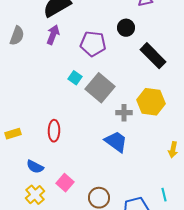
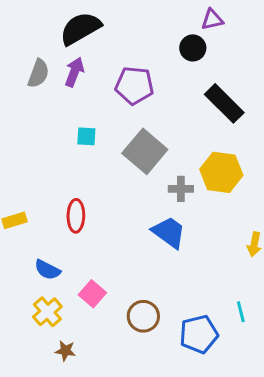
black circle: (126, 28) -> (193, 48), moved
gray semicircle: (17, 36) -> (38, 73), moved
cyan square: (75, 78) -> (86, 136), moved, turned -32

